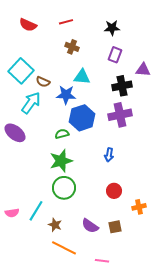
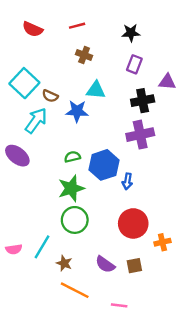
blue hexagon: (82, 118) -> (104, 165), moved
red circle: (114, 191) -> (133, 223), size x1.6

